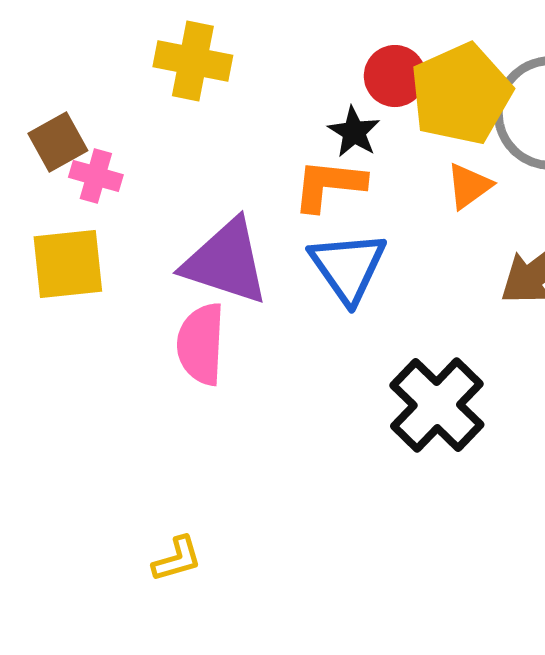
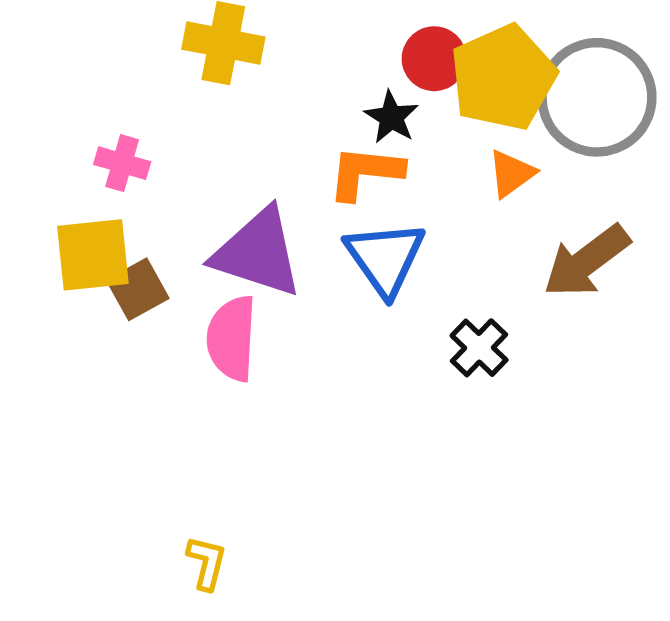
brown square: (58, 142) -> (138, 289), moved
black cross: (437, 405) -> (479, 348), moved, size x0.6
yellow L-shape: (177, 559) -> (207, 563), turned -60

